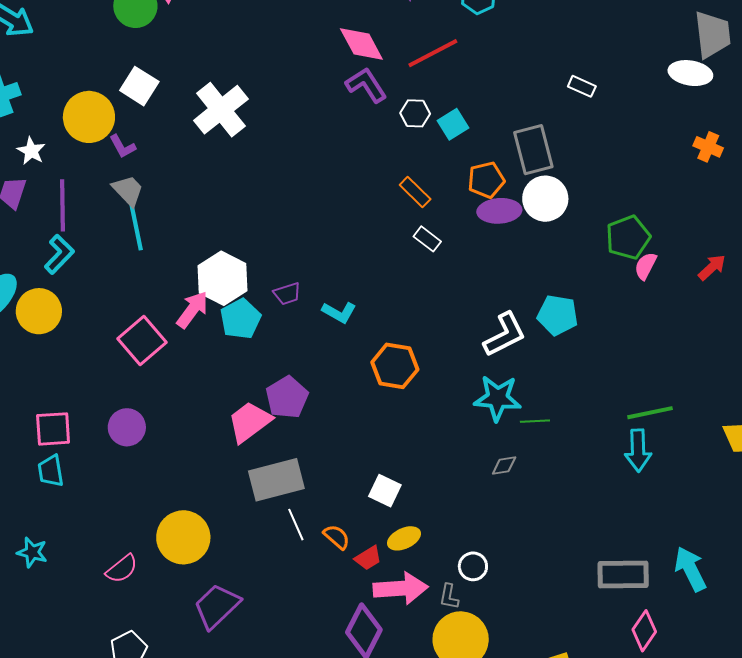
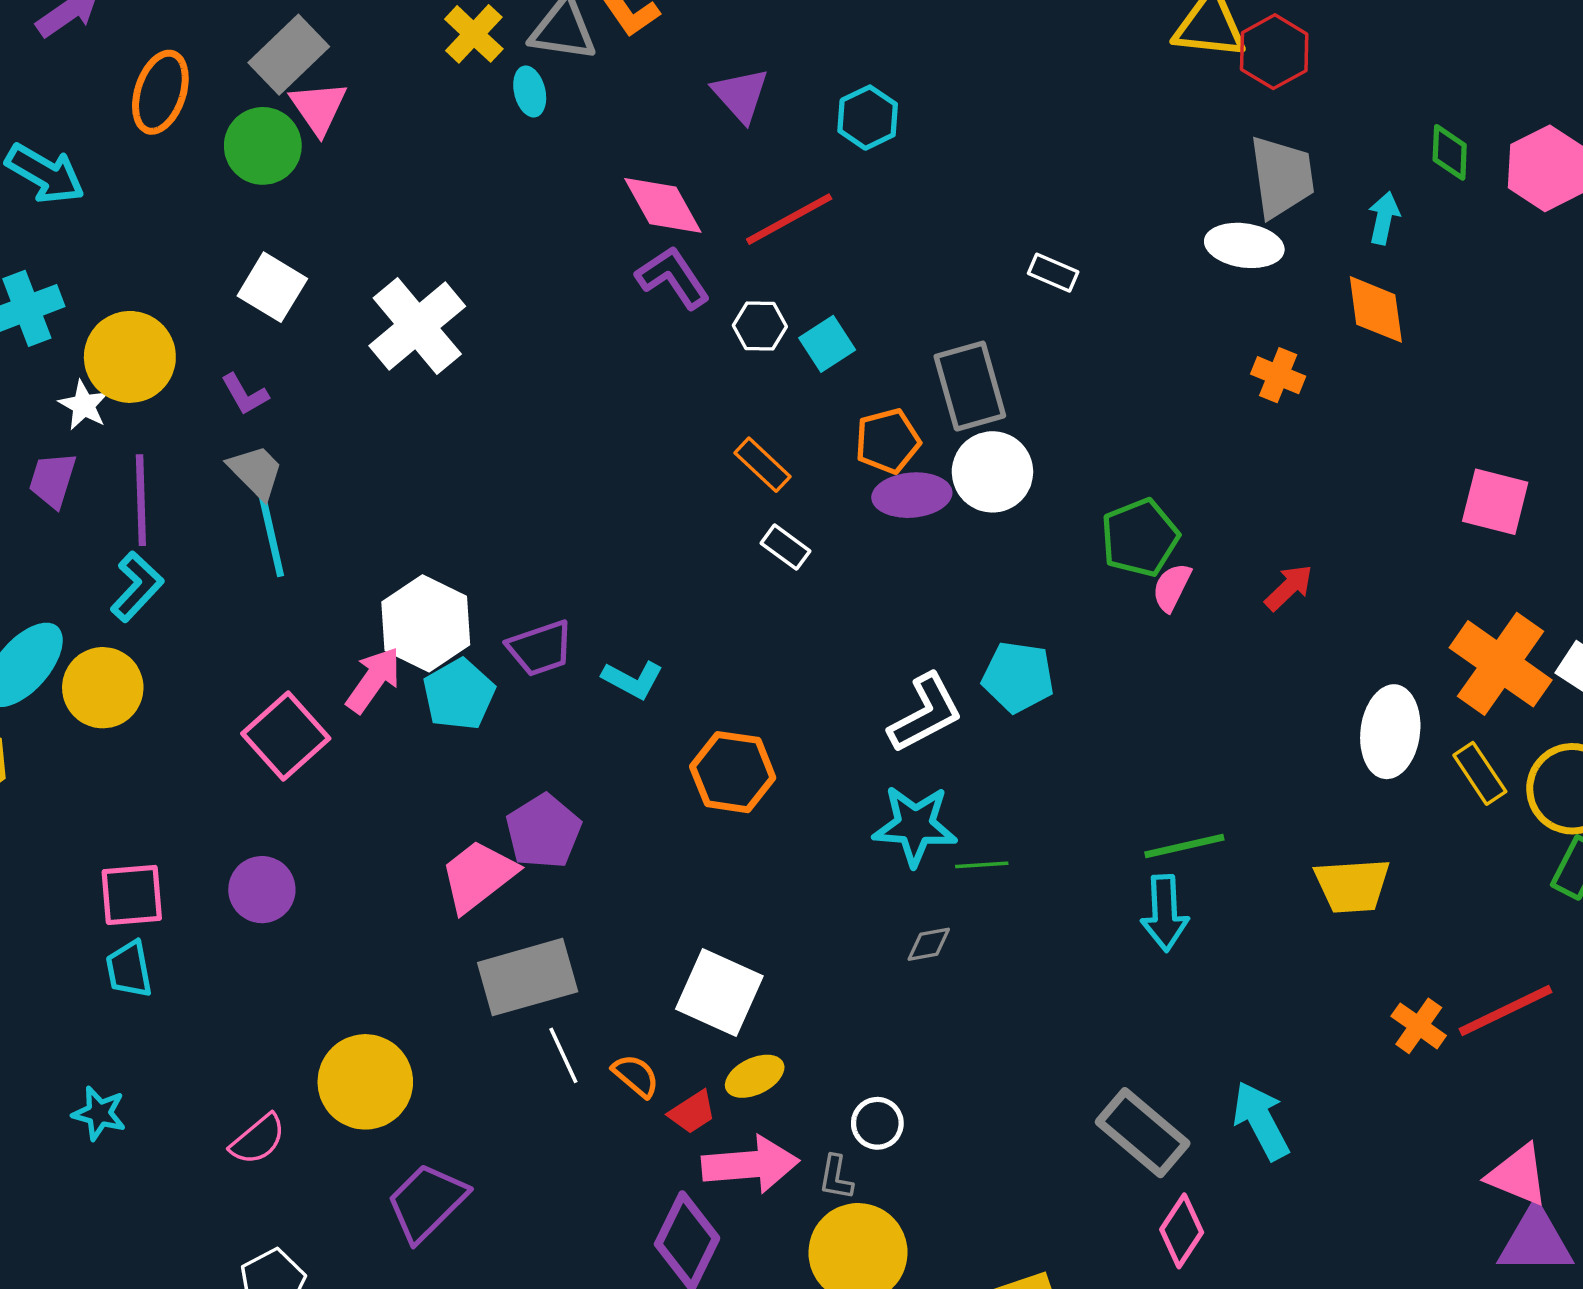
yellow circle: (89, 117) -> (130, 357), moved
purple trapezoid: (287, 294) -> (540, 648), size x1.4
white square: (385, 491) -> (719, 993), size x1.5
gray rectangle: (623, 575) -> (1143, 1133), turned 42

